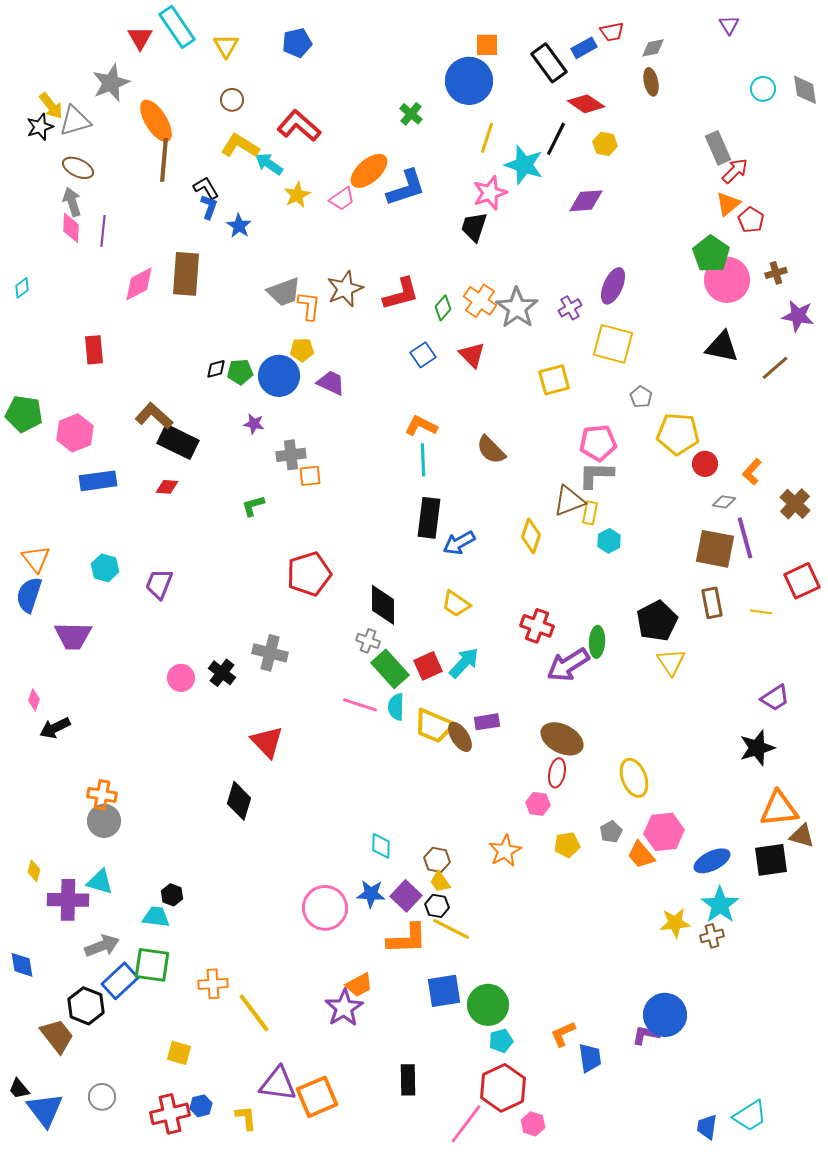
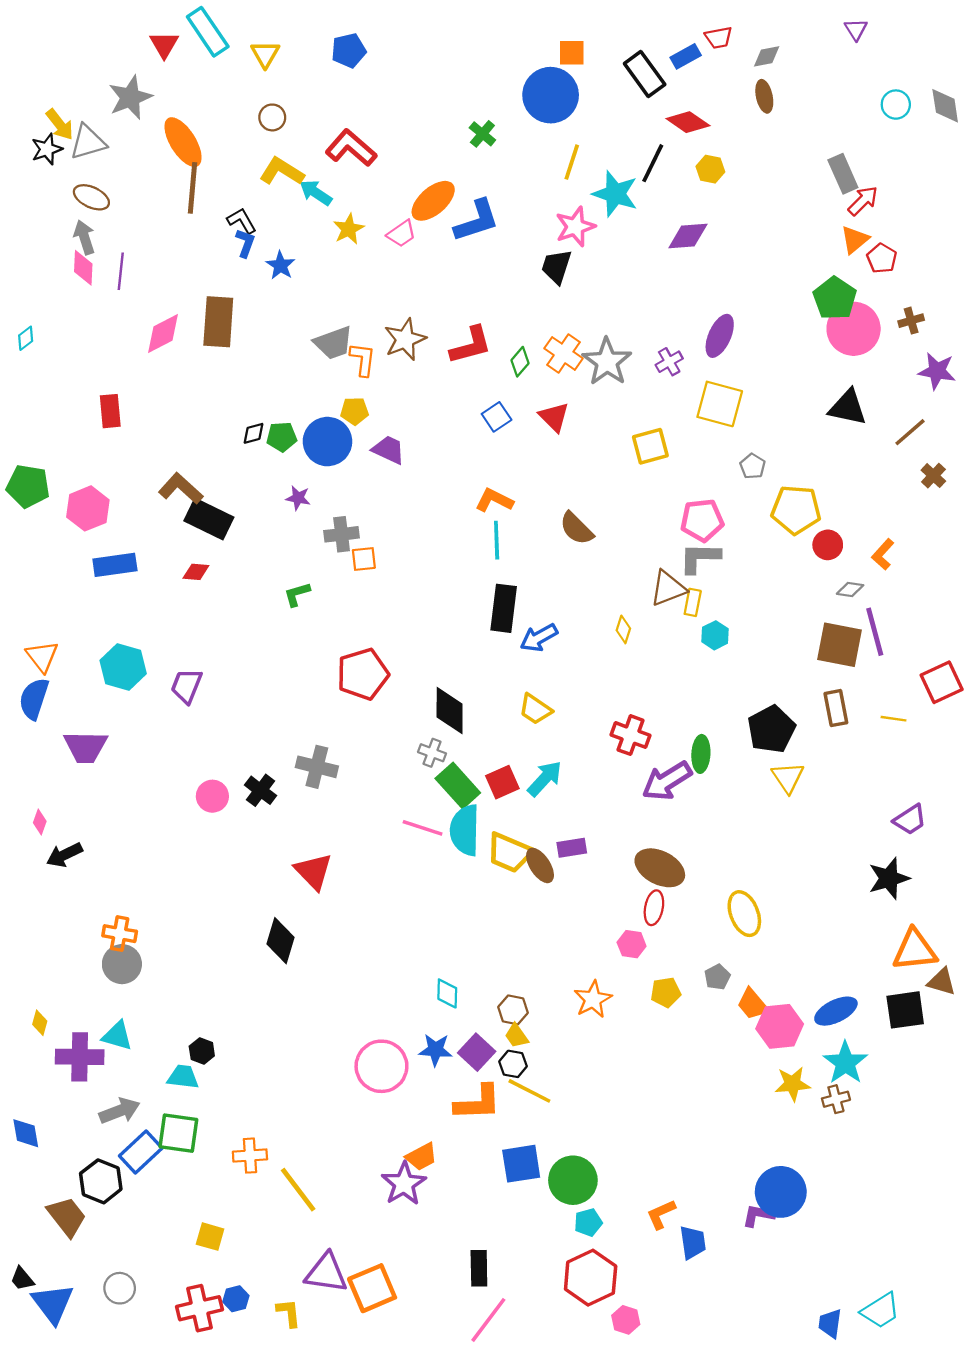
brown cross: (795, 504) -> (933, 476), moved, size x0.7
yellow diamond: (531, 536) -> (623, 629), size x0.7
cyan hexagon: (105, 568) -> (123, 667), size x1.4
cyan semicircle: (396, 707) -> (465, 830), size x1.6
pink hexagon: (664, 832) -> (780, 1026), moved
pink line: (466, 1124) -> (488, 1320), moved

